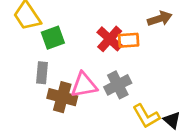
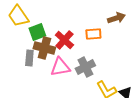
red cross: (110, 39) -> (64, 40), moved
brown cross: (62, 97) -> (44, 48), moved

